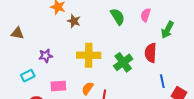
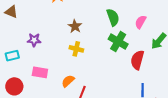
brown star: (74, 21) -> (75, 26), moved
yellow cross: (89, 55) -> (76, 49), size x0.6
green cross: (123, 62) -> (118, 42), moved, turned -36

